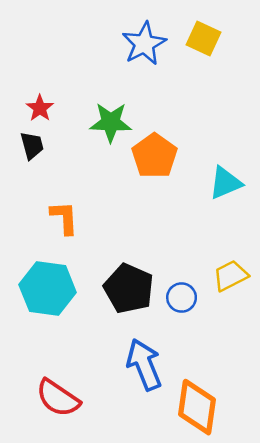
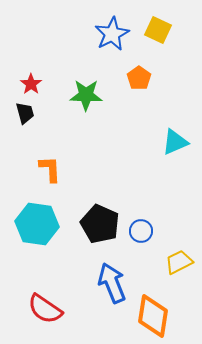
orange pentagon: (154, 156) -> (139, 78), moved, size x0.7
yellow trapezoid: (231, 276) -> (179, 262), moved

